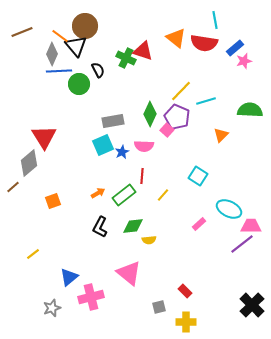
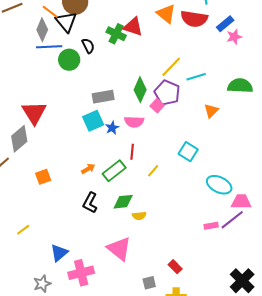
pink rectangle: (199, 224) -> (211, 226), moved, turned 32

